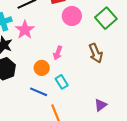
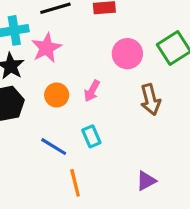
pink circle: (72, 16) -> (127, 54), moved
orange circle: (42, 68) -> (57, 95), moved

